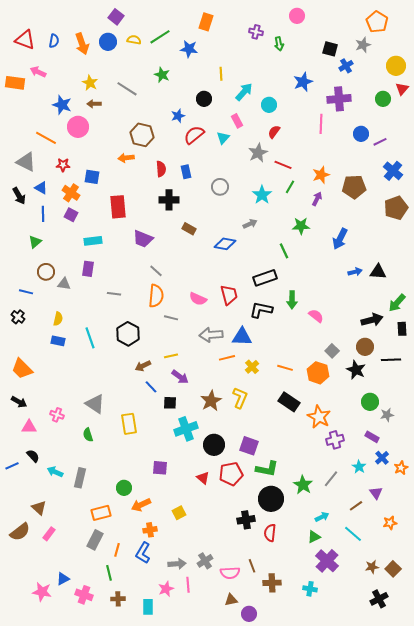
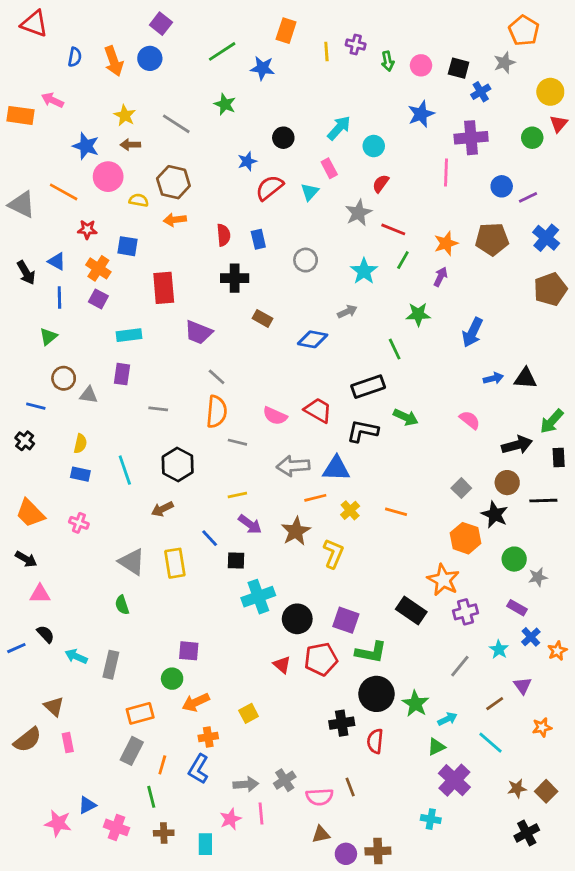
pink circle: (297, 16) -> (421, 65), moved
red triangle: (25, 40) -> (34, 24), moved
yellow semicircle: (134, 40) -> (139, 200), moved
yellow line: (221, 74) -> (326, 51), moved
brown hexagon: (142, 135) -> (173, 182), moved
gray triangle: (26, 162) -> (22, 204), moved
brown pentagon: (354, 187) -> (492, 239), moved
red trapezoid: (229, 295) -> (318, 410), turned -45
green arrow: (292, 300) -> (406, 417), turned -66
pink semicircle: (316, 316) -> (470, 420), moved
brown arrow: (143, 366) -> (162, 509), moved
orange hexagon: (318, 373) -> (465, 538), moved
brown star: (211, 401) -> (296, 531), moved
black rectangle: (289, 402) -> (411, 610), moved
pink cross: (57, 415) -> (79, 523), moved
yellow rectangle: (129, 424) -> (175, 563), moved
purple square: (160, 468) -> (189, 651), moved
green star: (303, 485) -> (415, 704), moved
pink rectangle: (49, 534) -> (68, 743), turned -48
brown cross: (272, 583) -> (378, 851), moved

